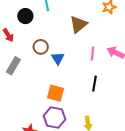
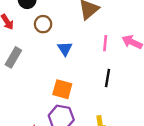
brown circle: (41, 47) -> (43, 24), moved

